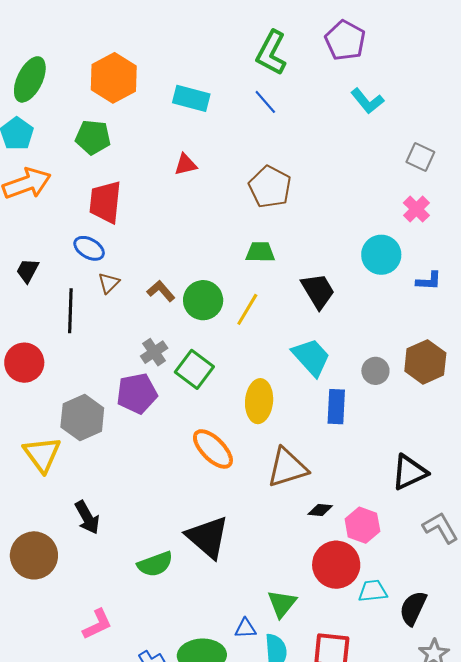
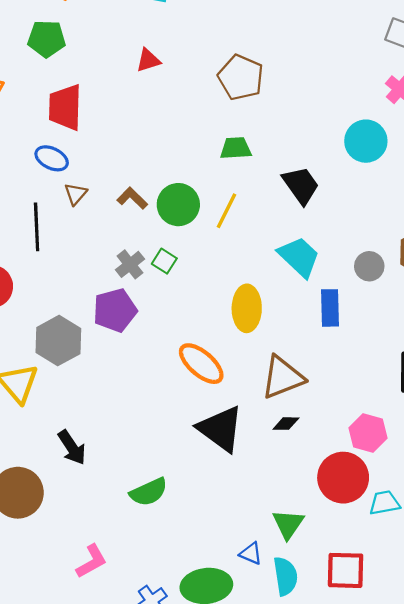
green square: (194, 369) -> (164, 261), moved, size x0.6
black diamond: (320, 510) -> (286, 424), moved
black triangle: (208, 537) -> (220, 429), moved
blue triangle: (245, 628) -> (251, 554), turned 30

